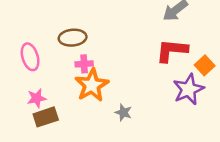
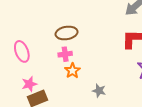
brown ellipse: (73, 38) -> (67, 33), moved
orange star: (92, 85) -> (72, 71), size x0.6

